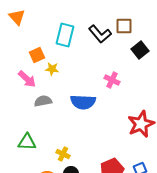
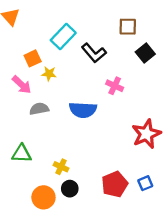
black L-shape: (100, 34) -> (94, 53), moved
cyan rectangle: (65, 35) -> (63, 36), turned 30

